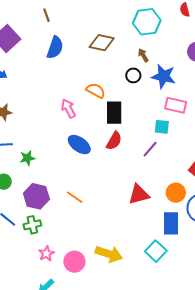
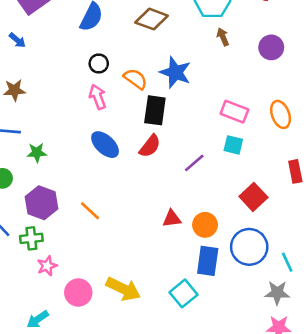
brown arrow: (143, 55) -> (223, 37), moved
black circle: (133, 75) -> (99, 63), moved
blue star: (164, 76) -> (175, 72), moved
cyan square: (162, 127) -> (233, 145), moved
orange circle: (176, 193) -> (205, 225), moved
red triangle: (139, 195) -> (172, 219), size x0.7
pink star: (46, 254) -> (47, 266), moved

